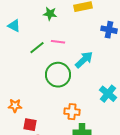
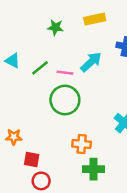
cyan triangle: (14, 26) -> (13, 61), moved
pink line: (58, 42) -> (65, 73), moved
cyan arrow: (84, 60) -> (91, 62), moved

